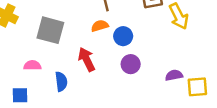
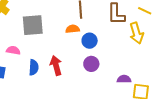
gray square: (50, 30) -> (33, 25), turned -30
red arrow: (87, 59) -> (56, 66), moved

